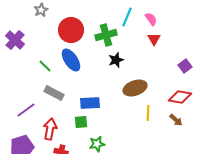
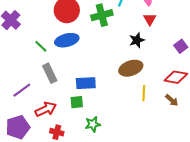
blue ellipse: (71, 60) -> (67, 40), turned -70
black star: (116, 60) -> (137, 40), moved
gray rectangle: (54, 93) -> (50, 73), turned 36
red arrow: (50, 129) -> (46, 109), turned 55

